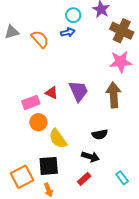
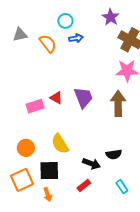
cyan circle: (73, 15) -> (65, 21), moved
orange circle: (38, 122) -> (26, 148), moved
black semicircle: (100, 134) -> (114, 154), moved

